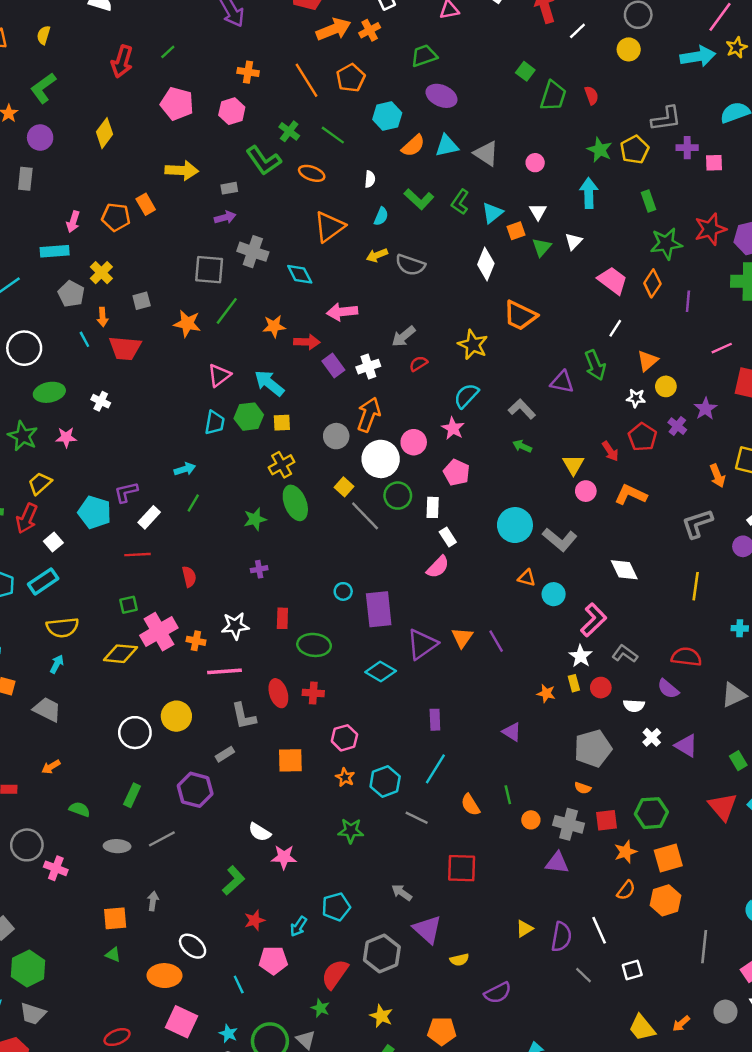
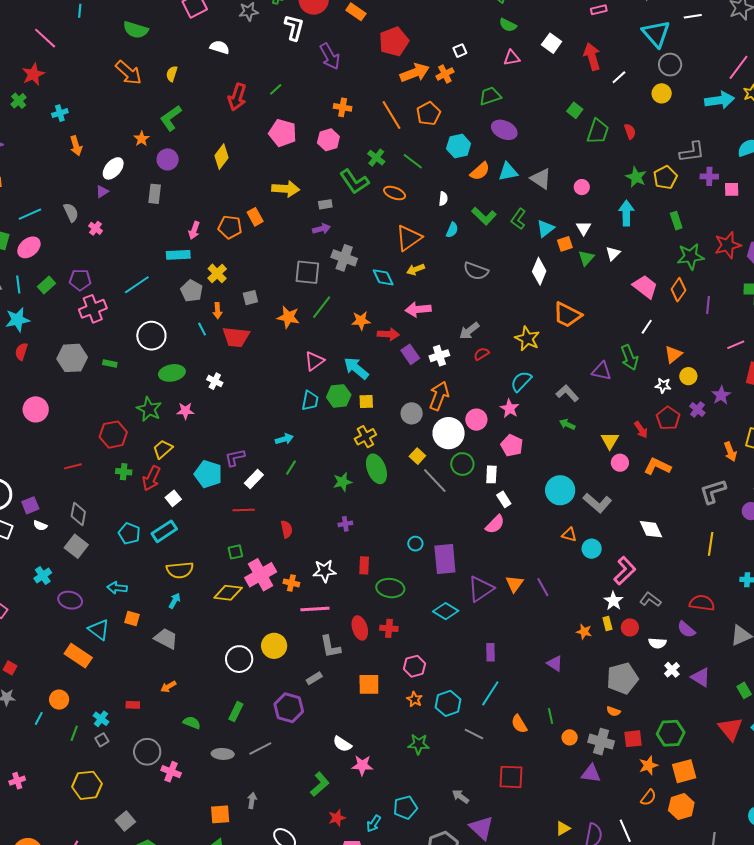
yellow arrow: (377, 255) -> (416, 269), moved

